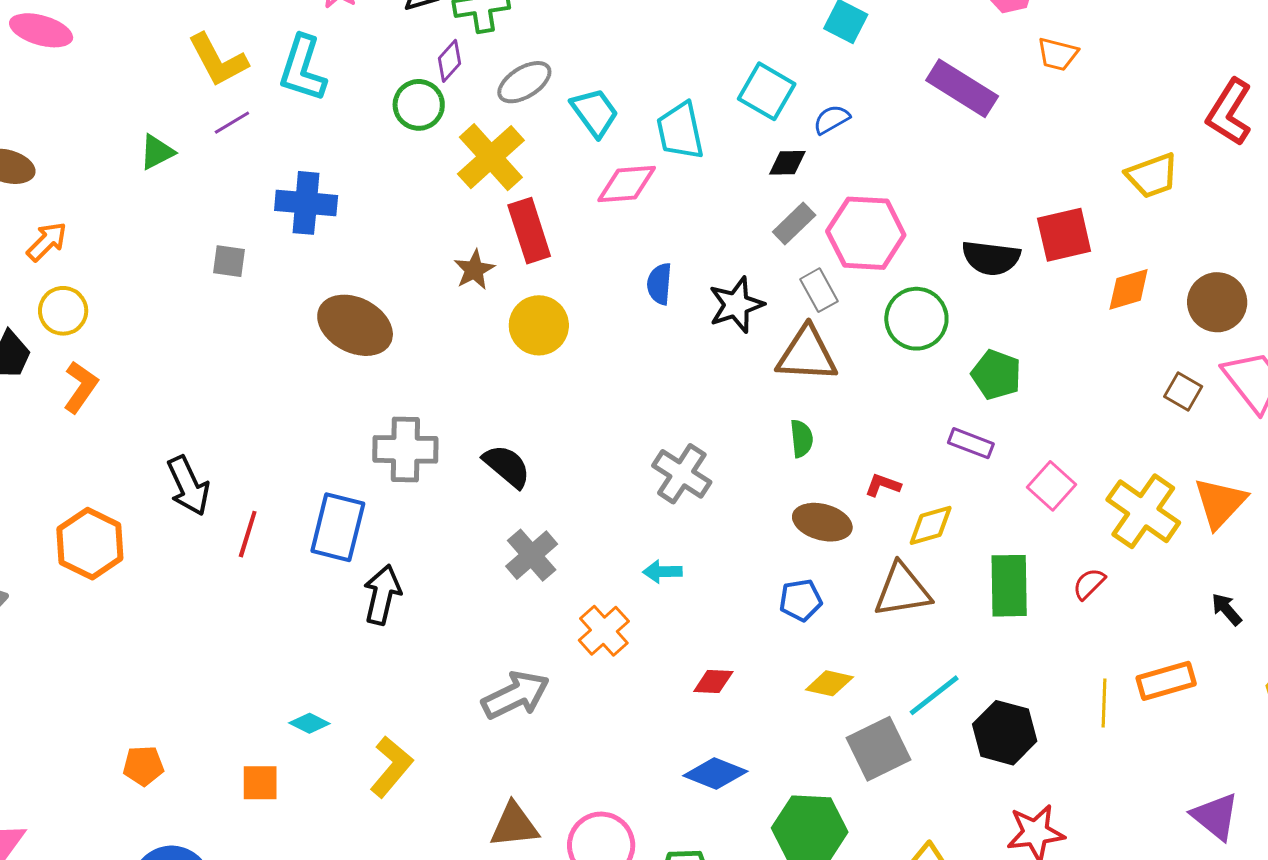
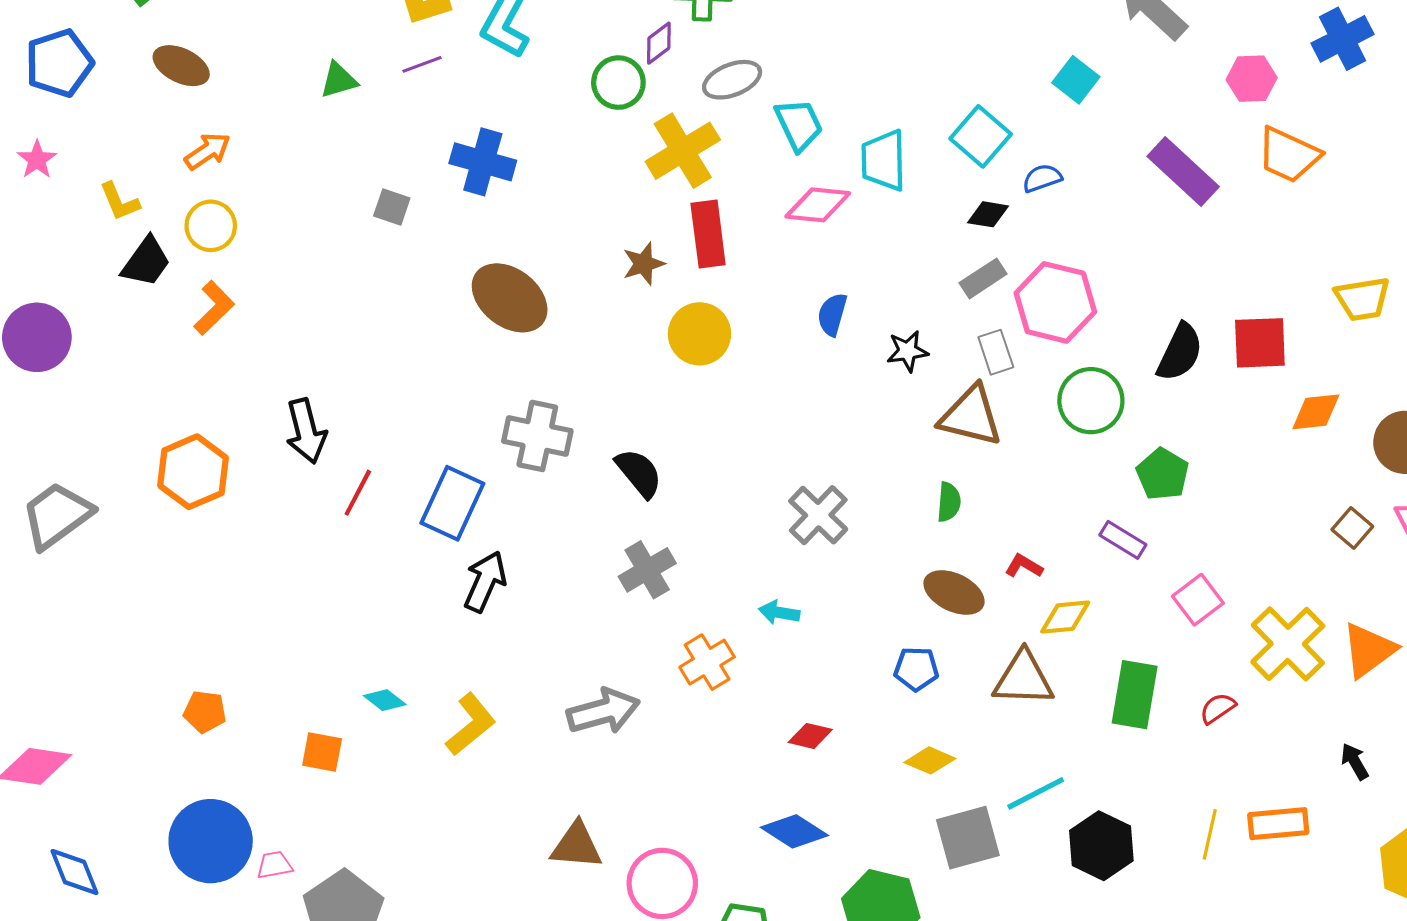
orange trapezoid: (1058, 54) -> (1289, 155), size x1.5
black semicircle: (991, 258) -> (1180, 352), turned -82
black star: (736, 305) -> (908, 351), size x0.7
yellow L-shape: (391, 767) -> (471, 724), moved

